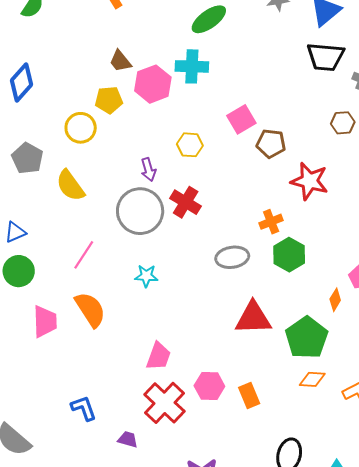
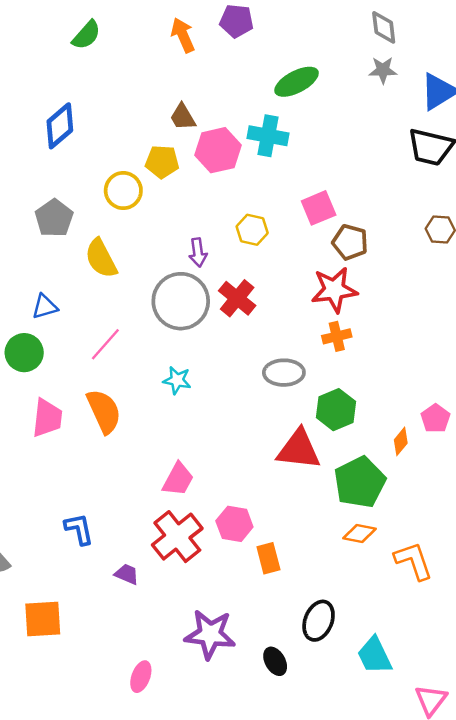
red star: (309, 181) -> (334, 290), moved, turned -30
blue triangle: (15, 232) -> (45, 307), moved
green hexagon: (289, 255) -> (336, 410), moved
orange rectangle: (249, 395) -> (268, 558), moved

